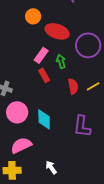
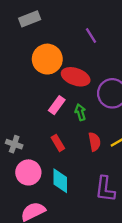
orange circle: (33, 16) -> (47, 59), size x1.6
red rectangle: (44, 75) -> (58, 143), moved

